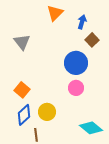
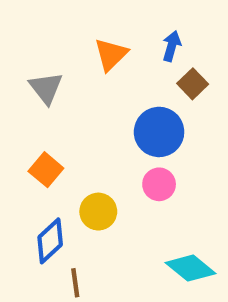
orange triangle: (55, 13) -> (111, 54), moved
orange square: (22, 90) -> (46, 170), moved
yellow circle: (47, 112) -> (98, 212), moved

